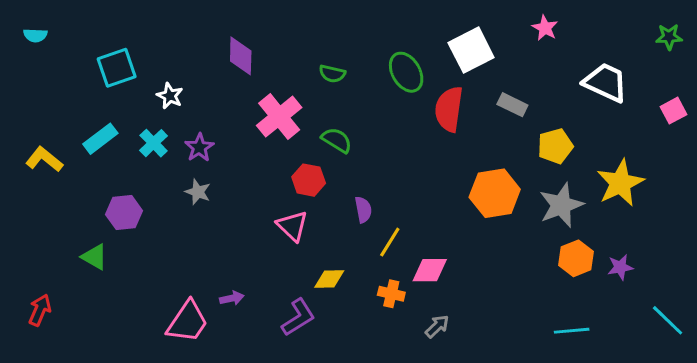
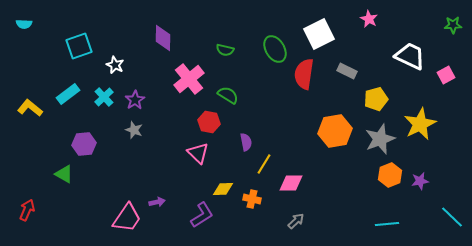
pink square: (673, 111) -> (446, 75), moved
orange cross: (391, 294) -> (252, 199), moved

